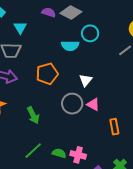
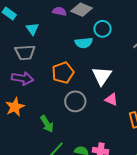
white triangle: (86, 80) -> (102, 76), size x1.5
gray circle: (72, 104) -> (75, 101), moved
green arrow: (33, 115) -> (47, 124), moved

